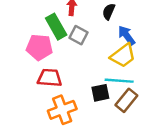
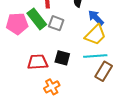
pink pentagon: (39, 47) -> (17, 24), moved
black square: (100, 93) -> (62, 58), moved, turned 35
orange cross: (62, 110) -> (52, 87), size x0.7

